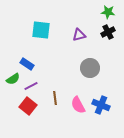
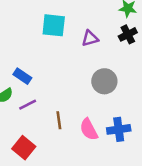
cyan square: (41, 30) -> (54, 25), moved
blue cross: (101, 105) -> (119, 129), turned -30
red square: (28, 106) -> (24, 148), moved

